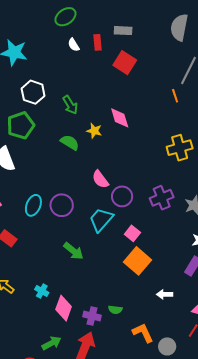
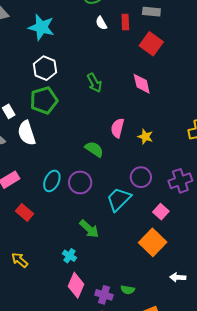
white hexagon: (33, 92) -> (45, 68), moved
pink diamond: (120, 118) -> (142, 84), moved
yellow star: (94, 131) -> (145, 137), moved
green semicircle: (70, 142) -> (94, 149), moved
pink semicircle: (100, 179) -> (117, 128), moved, turned 48
pink square: (132, 233) -> (161, 212), moved
cyan cross: (42, 291) -> (69, 256), moved

